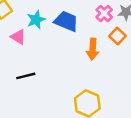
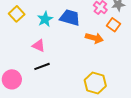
pink triangle: (18, 37) -> (39, 46), moved
orange arrow: (93, 49) -> (94, 38), turned -72

